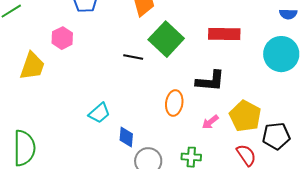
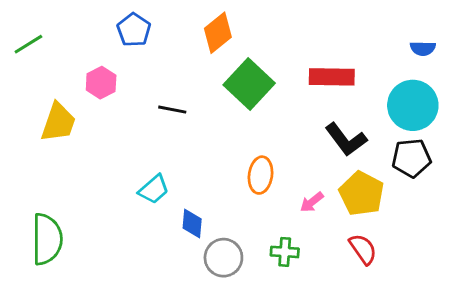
black line: (133, 57) -> (172, 110), moved
black L-shape: (210, 81) -> (346, 140), moved, turned 48
black pentagon: (276, 136) -> (411, 158), moved

